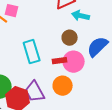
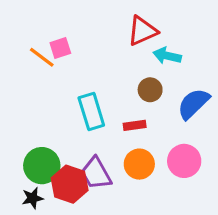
pink square: (12, 11) -> (60, 48), turned -32
pink circle: (74, 62) -> (184, 161), moved

